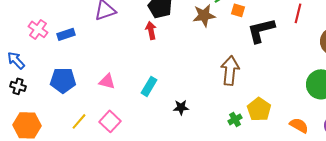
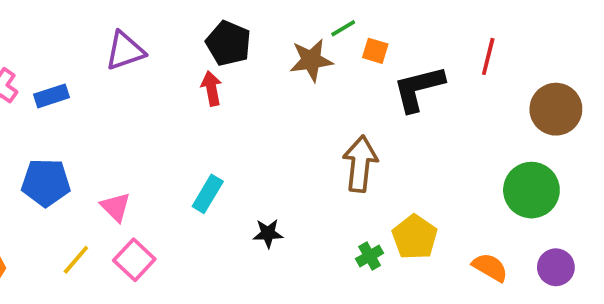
pink triangle: (107, 81) -> (115, 207), moved, turned 30

